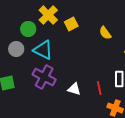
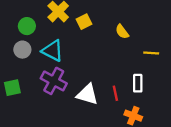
green circle: (28, 29) -> (27, 26), moved
white triangle: (74, 89) -> (87, 94), size x1.5

